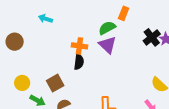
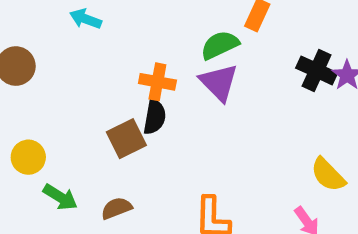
black cross: (152, 37) -> (317, 70), turned -30
brown square: (55, 83) -> (126, 139), moved

